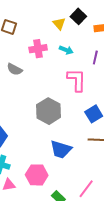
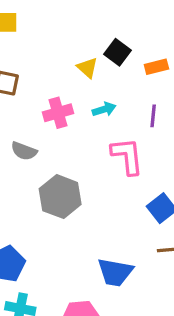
cyan arrow: (66, 50) -> (104, 109), turned -32
gray hexagon: (49, 111) -> (60, 197), moved

